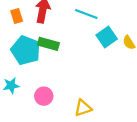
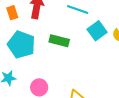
green rectangle: (48, 44) -> (59, 41), moved

